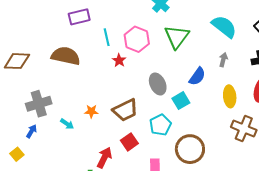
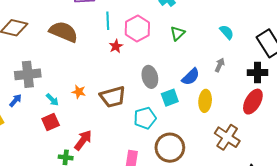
cyan semicircle: (224, 27) -> (227, 32), size x0.6
green triangle: (177, 37) -> (178, 33), size x0.6
yellow ellipse: (230, 96) -> (205, 101), moved
red square: (129, 142) -> (51, 122), moved

